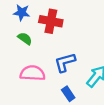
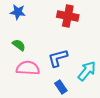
red cross: (51, 21) -> (68, 16), moved
green semicircle: (25, 39) -> (19, 45), moved

